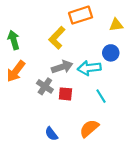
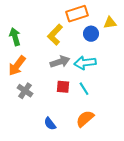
blue circle: (111, 53) -> (91, 34), moved
gray cross: (45, 86) -> (25, 91), moved
cyan line: (101, 96) -> (84, 89), moved

